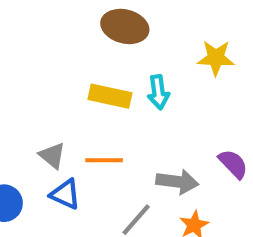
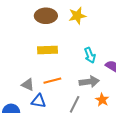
yellow star: (216, 58) -> (77, 16), moved
cyan arrow: (158, 92) -> (90, 55), moved

